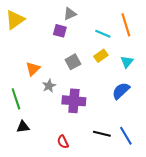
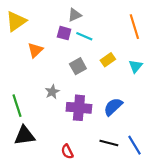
cyan line: (103, 34) -> (84, 36), moved
orange triangle: (33, 69) -> (35, 50), moved
blue semicircle: (121, 91) -> (113, 107), moved
black triangle: (23, 127) -> (25, 136), size x1.5

